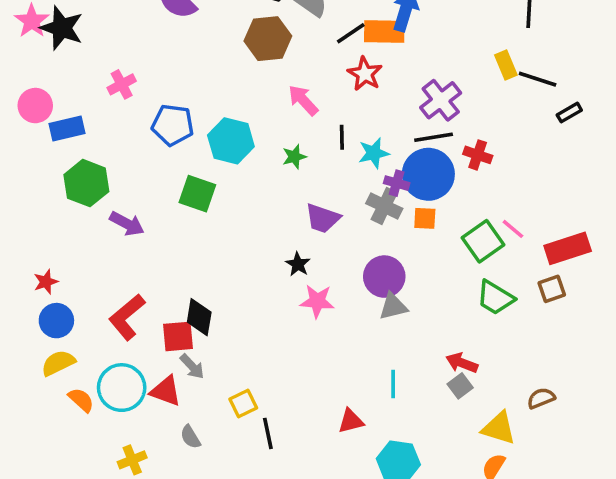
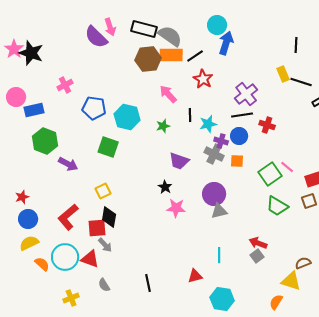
orange rectangle: (384, 32) -> (171, 55), moved
blue circle: (428, 174) -> (239, 136), size x0.6
yellow square: (243, 403) -> (103, 191), moved
yellow triangle: (499, 428) -> (291, 281), moved

